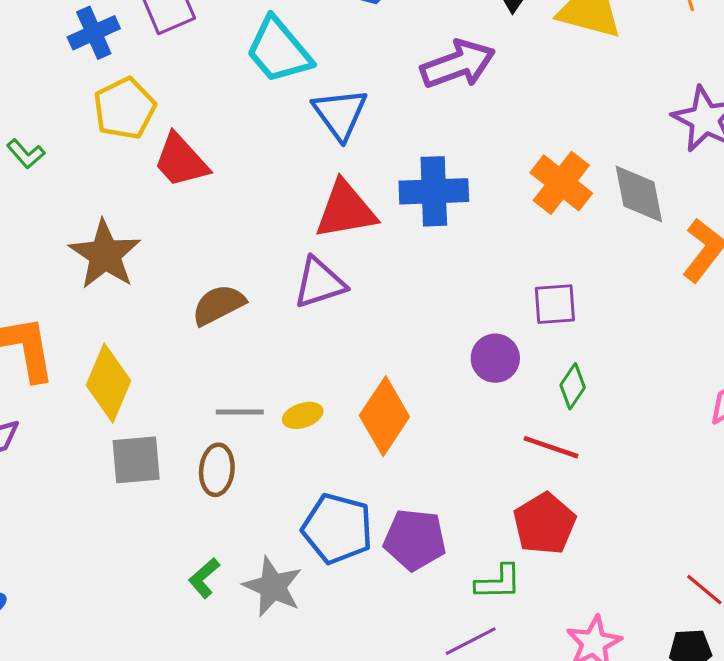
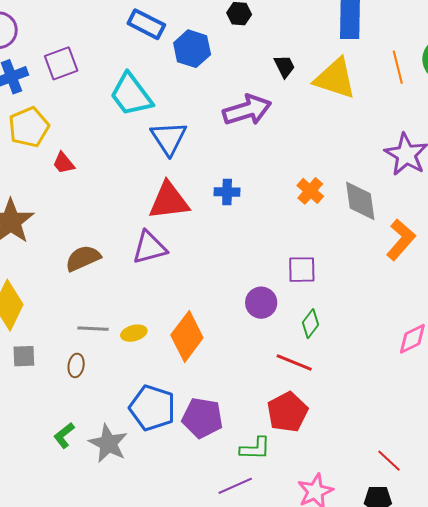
red trapezoid: (181, 161) -> (64, 163), size x0.6
orange cross: (561, 183) -> (310, 191), size x0.7
blue cross: (434, 191) -> (227, 192), size x0.6
gray square: (136, 460) -> (24, 356), size x0.7
brown ellipse: (217, 470) -> (76, 365), size x0.7

